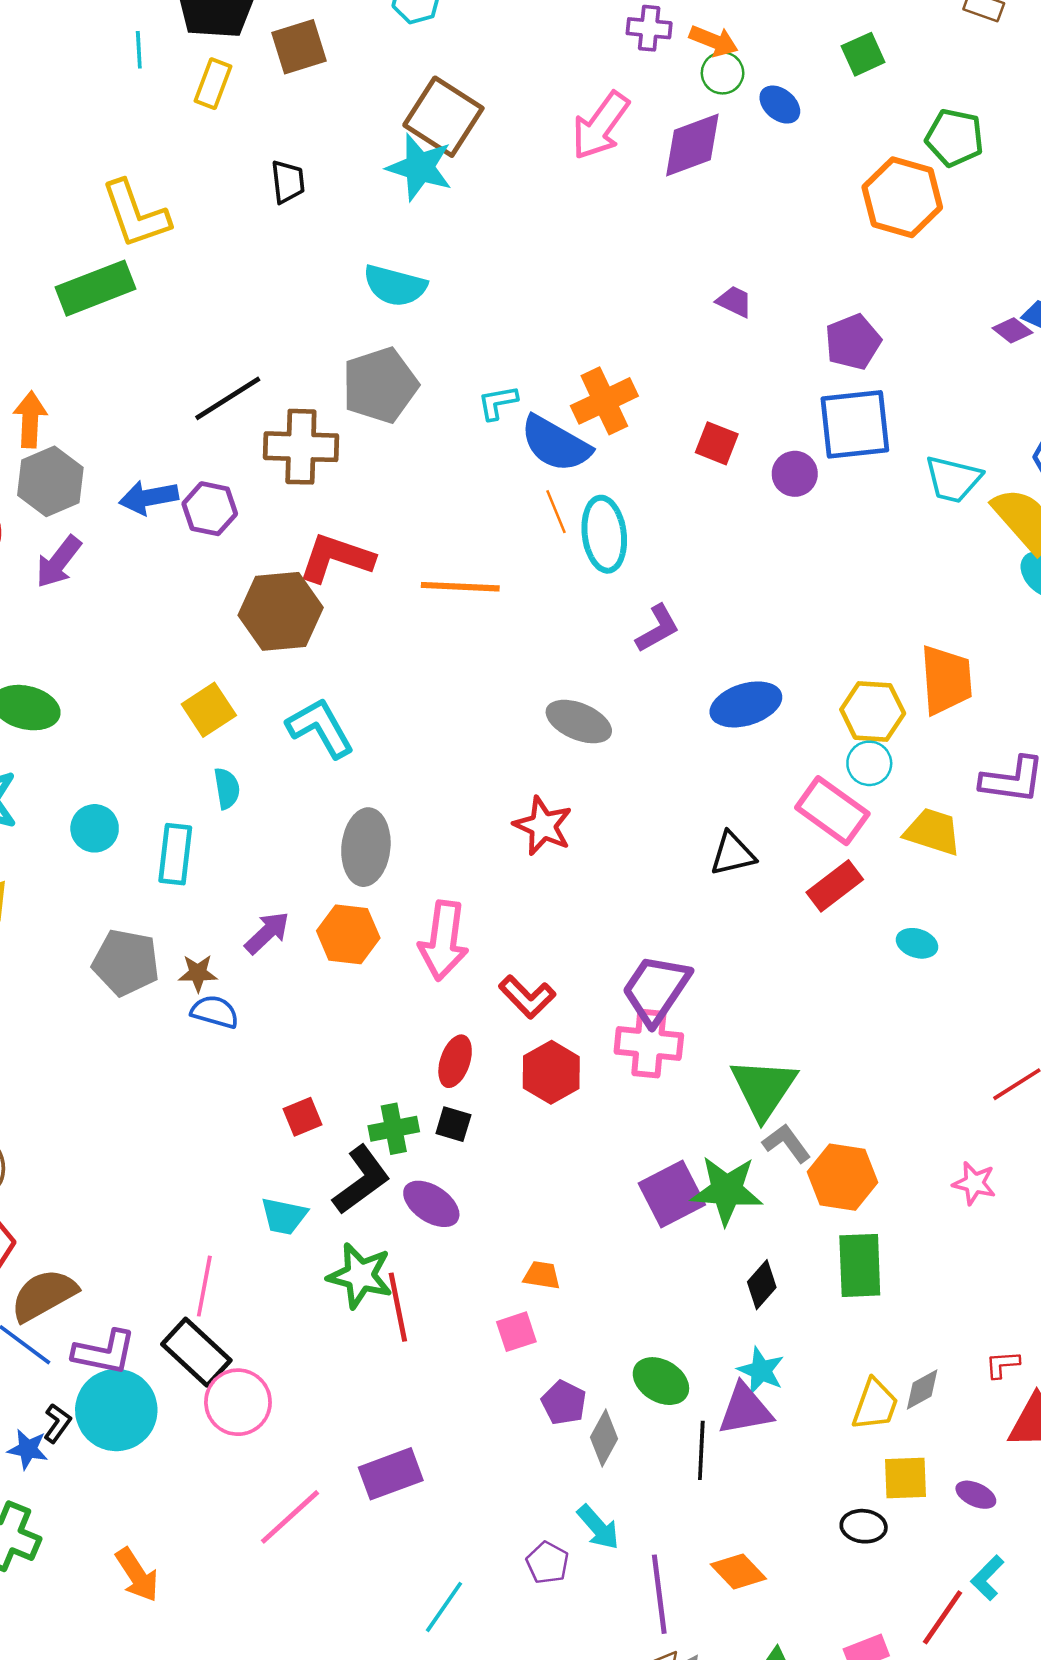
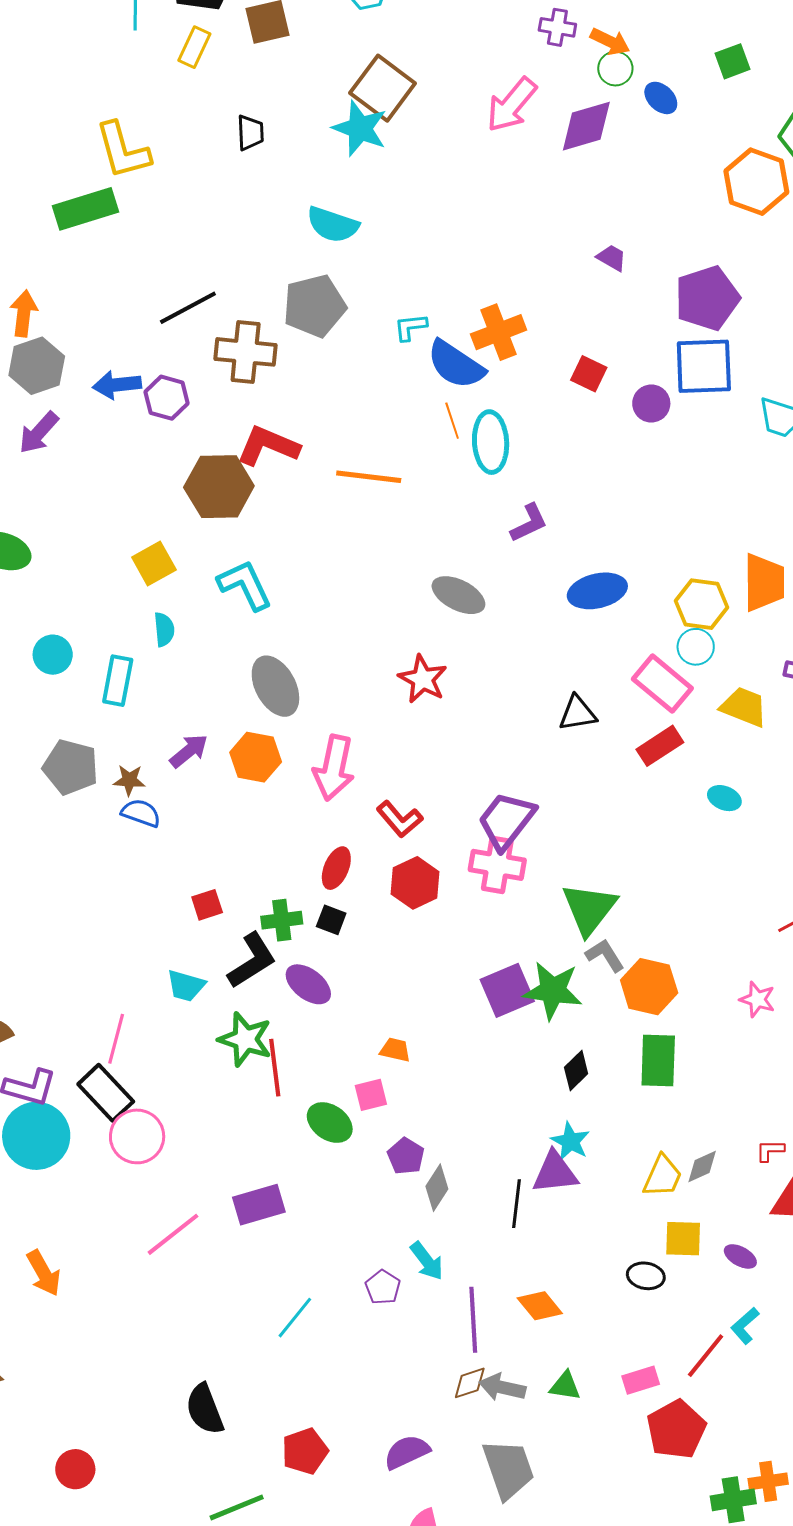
purple pentagon: (853, 342) -> (707, 298), size x1.4
gray ellipse: (366, 847) -> (275, 686), turned -38
green ellipse: (661, 1381) -> (330, 1123), moved

